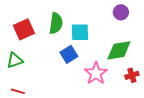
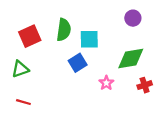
pink star: (96, 73) -> (106, 83), size x0.6

